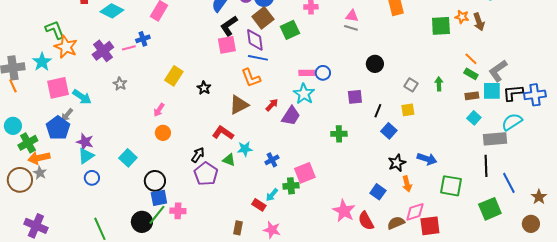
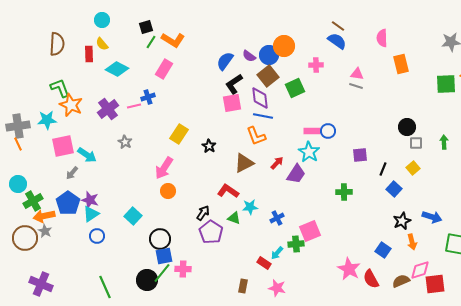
cyan star: (42, 62) -> (47, 120), turned 30
black circle: (375, 64) -> (407, 127), moved
gray square: (411, 85) -> (416, 143), turned -32
pink arrow: (159, 110) -> (164, 168), size x1.6
yellow square: (408, 110) -> (413, 168), turned -32
blue pentagon: (58, 128) -> (68, 203), moved

